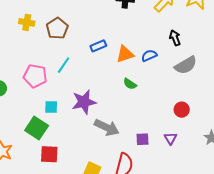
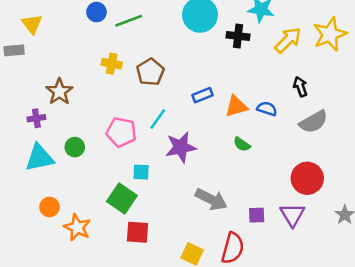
blue semicircle: (149, 56) -> (267, 109), turned 42
purple star: (84, 102) -> (181, 147), moved
red circle: (182, 110) -> (307, 178), size x1.6
purple triangle: (170, 138) -> (292, 215), size x1.5

